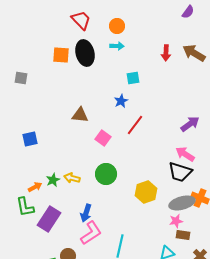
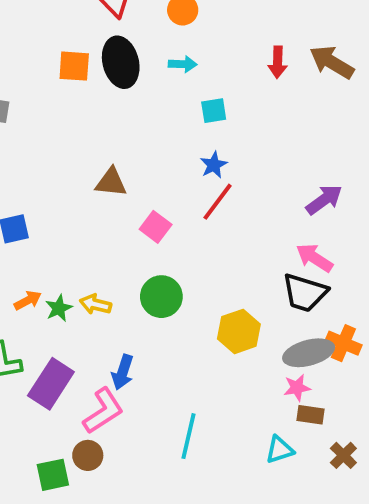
cyan arrow: (117, 46) -> (183, 64), moved
blue star: (121, 101) -> (214, 165), moved
orange arrow: (35, 187) -> (28, 300), moved
pink L-shape: (91, 233) -> (103, 411), moved

